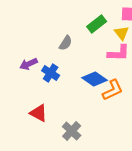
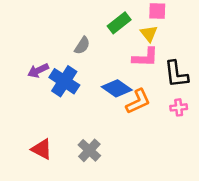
blue cross: (51, 73) -> (64, 81), size x1.4
red triangle: (39, 113) -> (42, 149), moved

